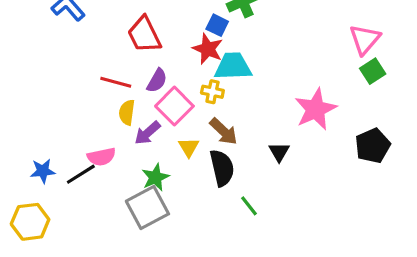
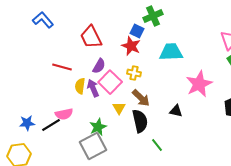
cyan trapezoid: (233, 66) -> (171, 52), moved
red line: (116, 82) -> (62, 67), moved
purple arrow: (147, 133) -> (93, 88), moved, turned 108
black triangle: (279, 152) -> (176, 111), turned -48

